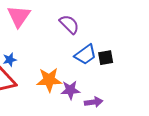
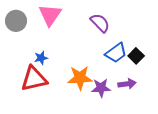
black square: (106, 58) -> (136, 56), turned -35
purple arrow: (94, 102) -> (127, 84), moved

